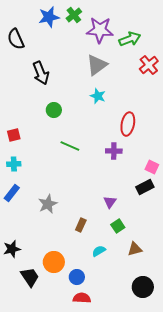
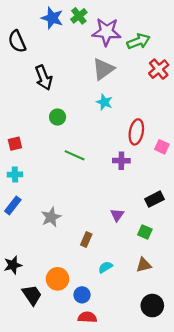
blue star: (49, 17) -> (52, 18), turned 30
pink square: (152, 167) -> (162, 147), moved
green square: (118, 226) -> (145, 232), moved, turned -32

